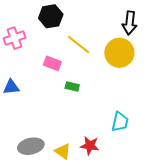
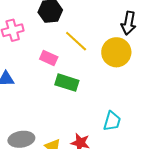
green rectangle: (72, 86) -> (67, 83), size x1.6

